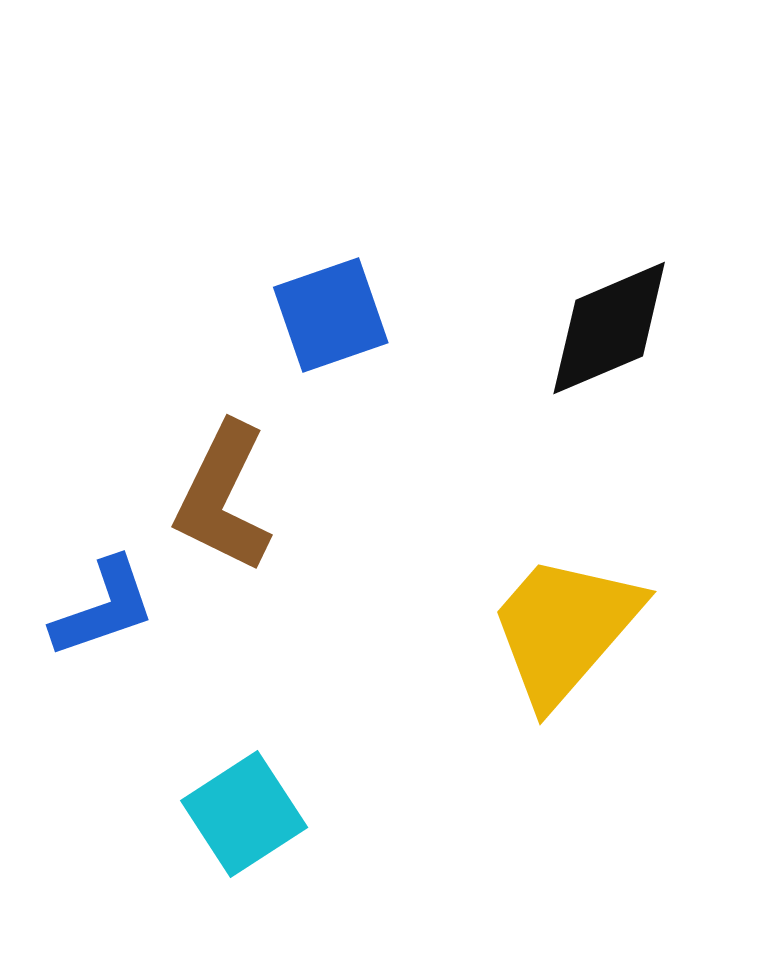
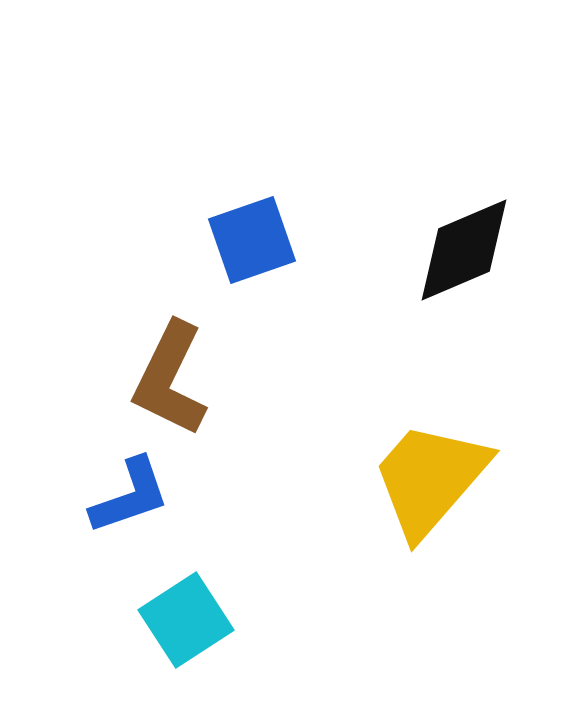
blue L-shape: (104, 608) -> (130, 496), moved

